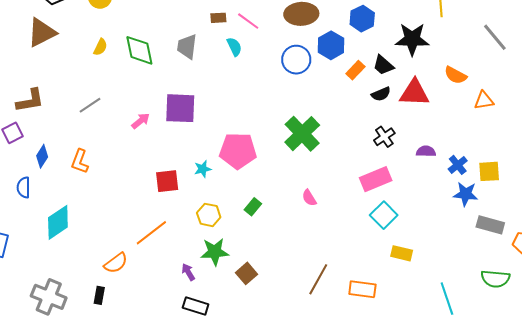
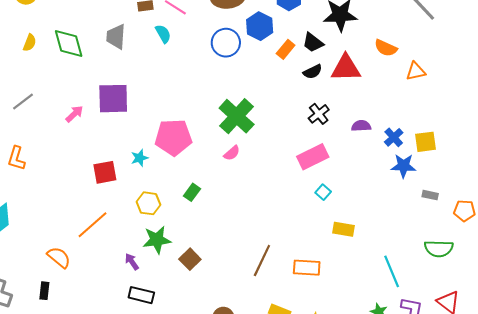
pink semicircle: (309, 198) -> (232, 153), moved, turned -96
cyan square: (384, 215) -> (323, 192), size x0.6
gray rectangle: (490, 225) -> (430, 195), size x0.6
orange semicircle: (116, 263) -> (59, 257), turned -100

